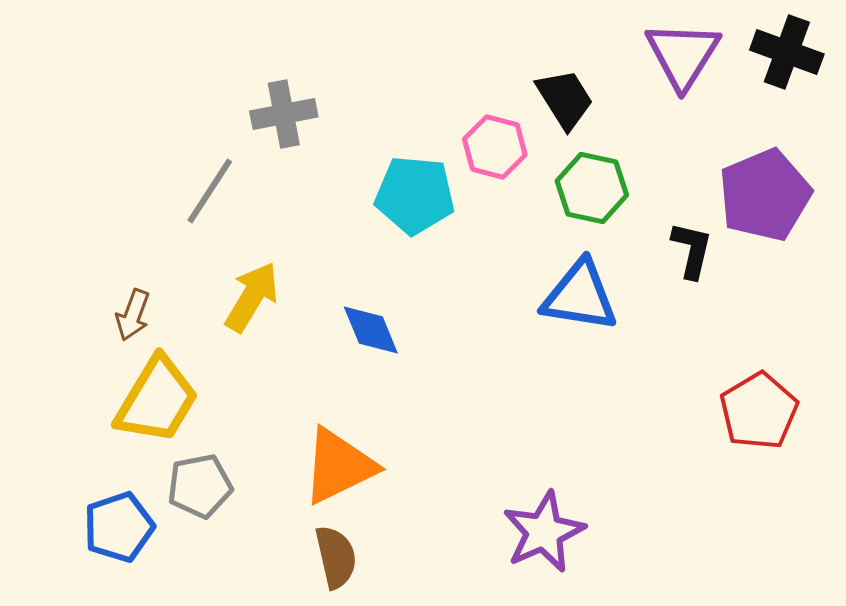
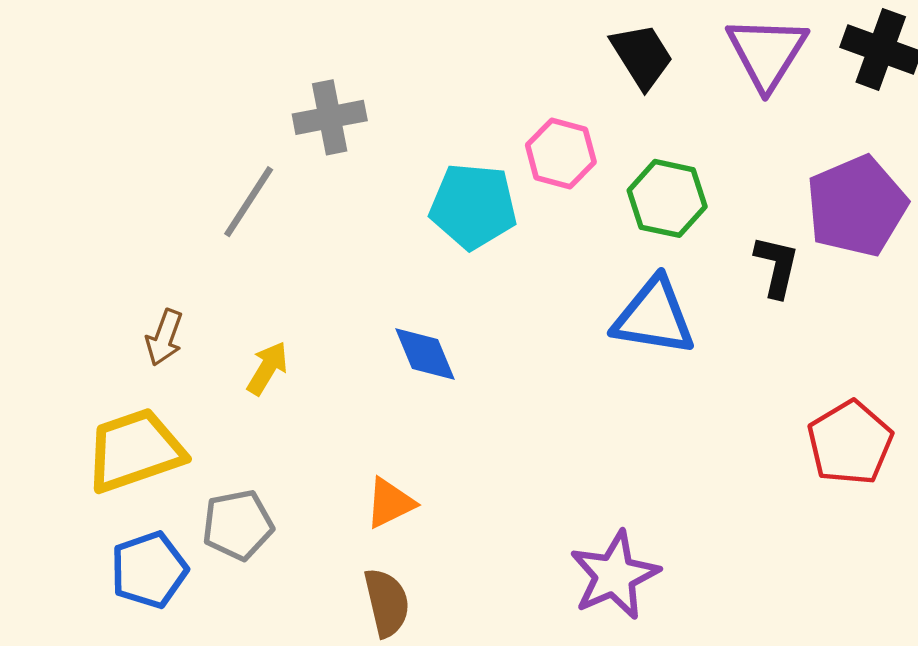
black trapezoid: (565, 99) -> (642, 56), moved
yellow arrow: (252, 297) -> (267, 368), moved, size x0.7
yellow trapezoid: (157, 400) -> (135, 450), moved, turned -140
orange triangle: (339, 466) -> (390, 503), size x0.6

